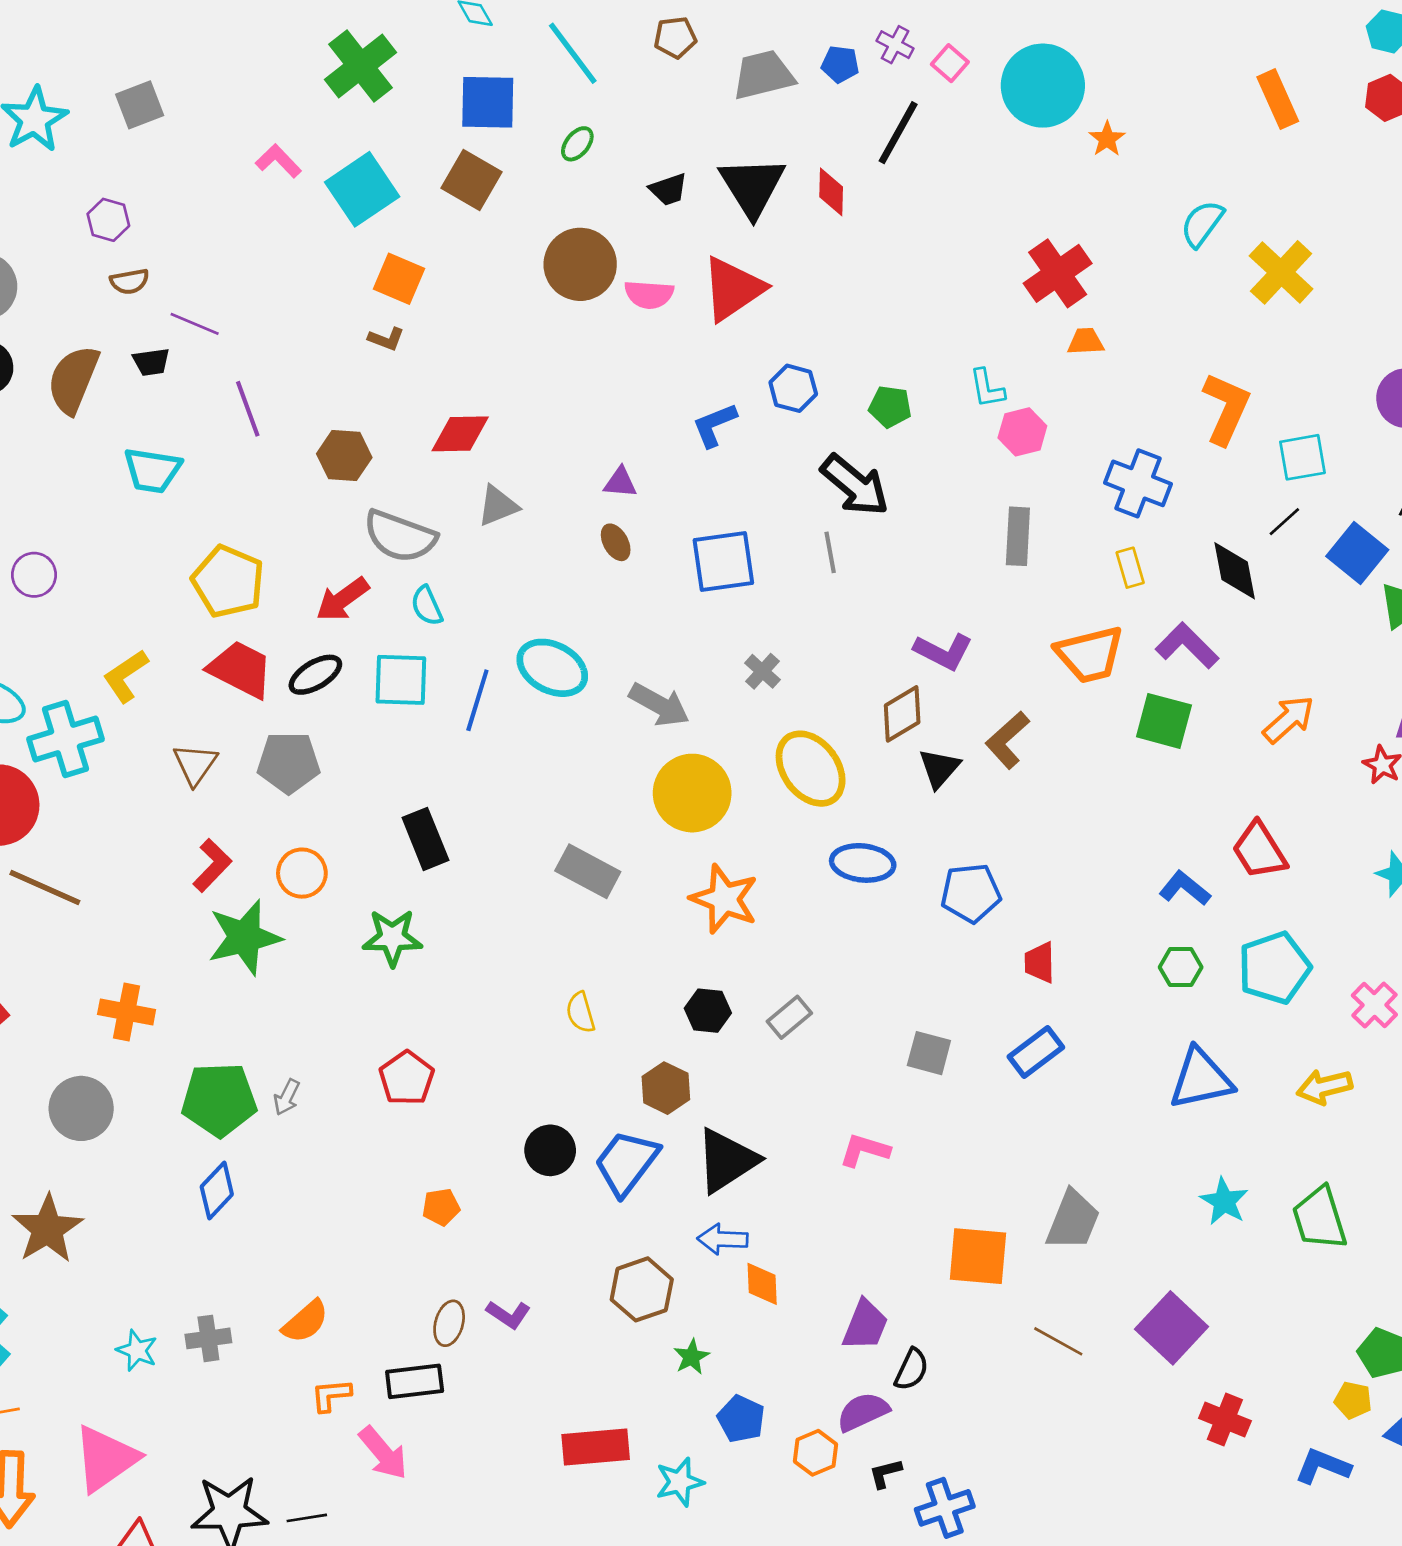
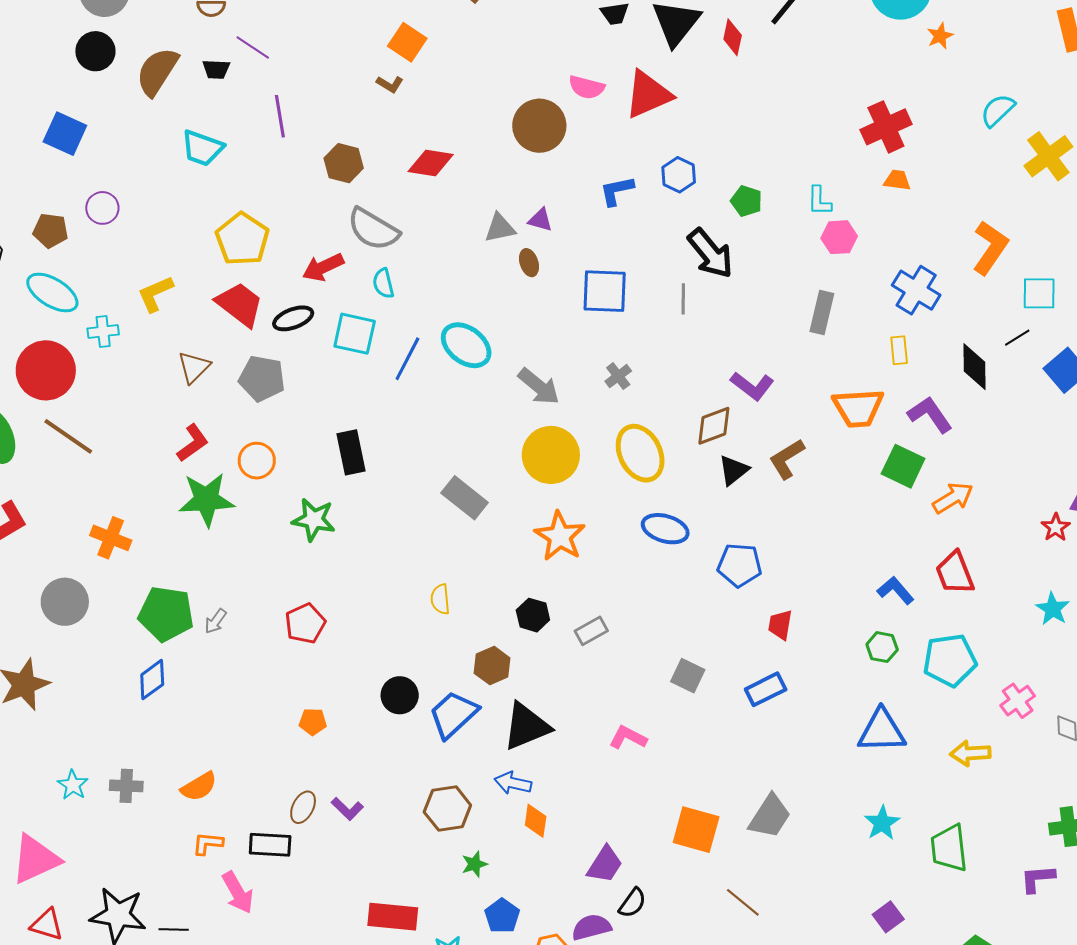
brown circle: (580, 264) -> (539, 126), moved
gray triangle: (498, 506) -> (500, 228), moved
orange arrow: (1289, 719) -> (953, 498), moved
cyan cross: (65, 739) -> (103, 331), size x0.6
purple square: (1172, 1328) -> (888, 917), moved, size x0.6

